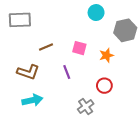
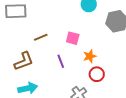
orange star: (106, 55) -> (90, 56), moved
brown L-shape: (28, 72) -> (24, 61), turned -40

